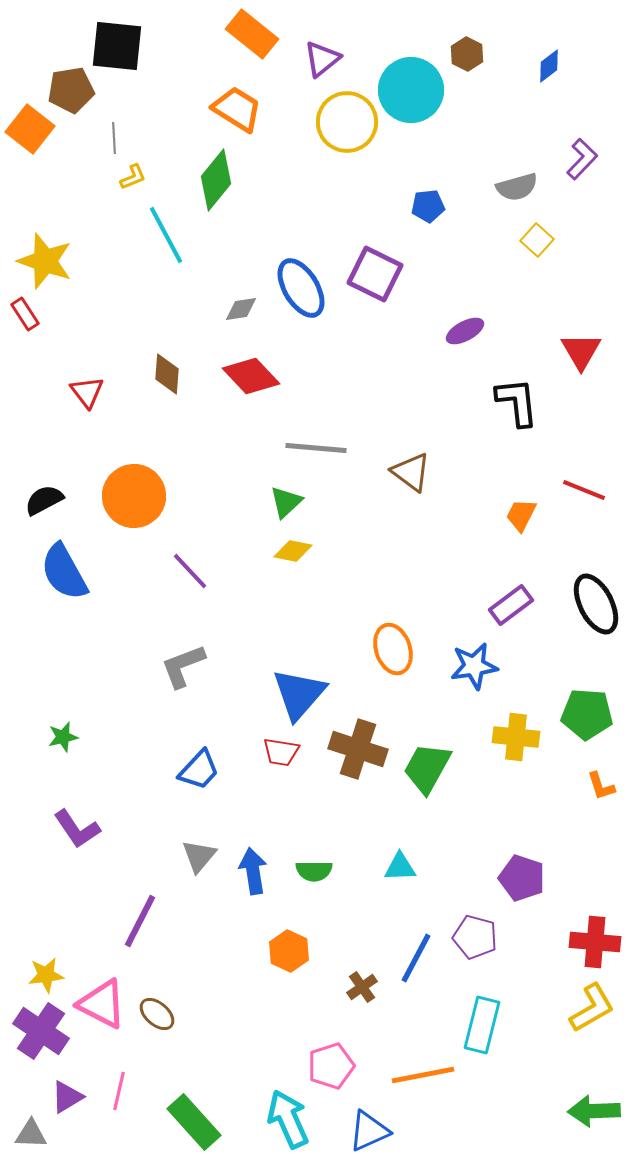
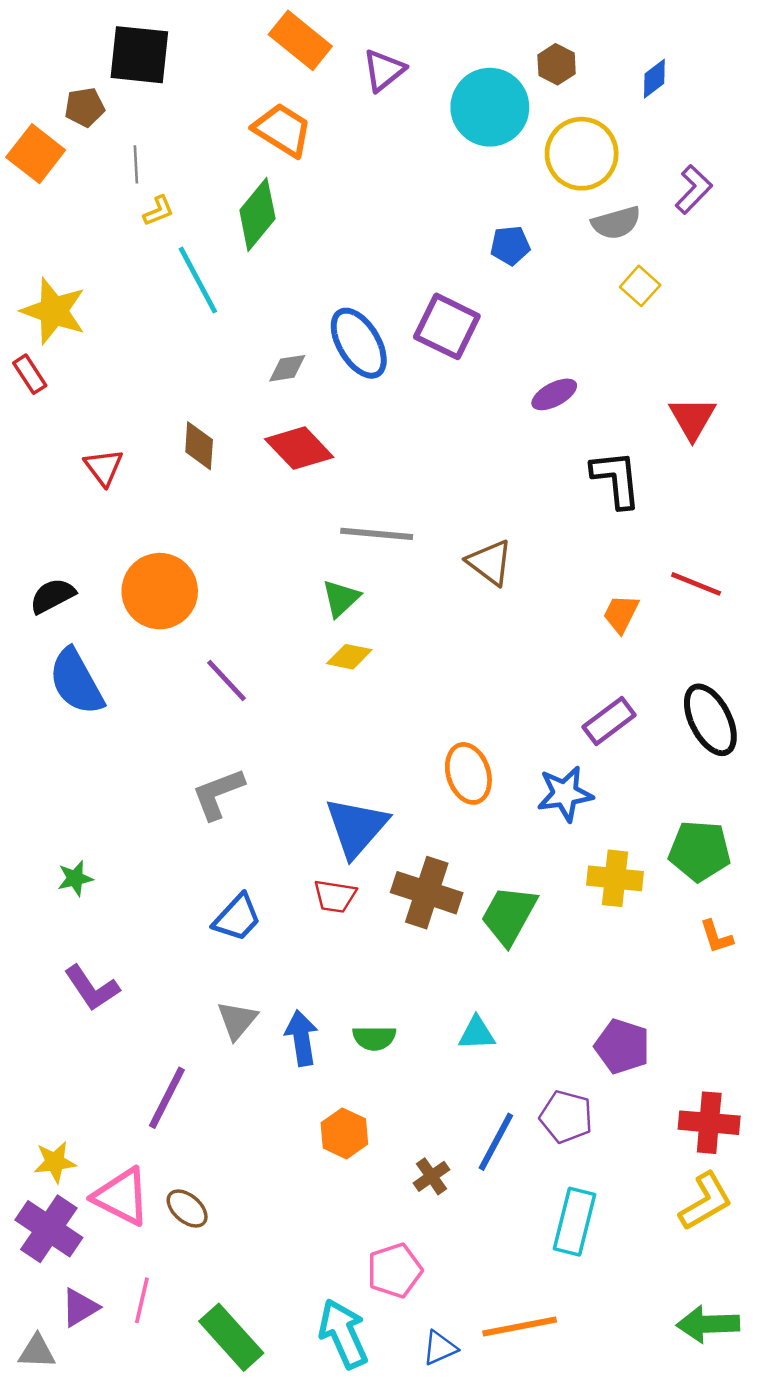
brown pentagon: (71, 90) -> (85, 107), size x0.7
yellow circle: (347, 122) -> (582, 154), moved
orange line: (423, 1075) -> (520, 1326), moved
blue triangle: (369, 1131) -> (440, 1348), size x0.7

